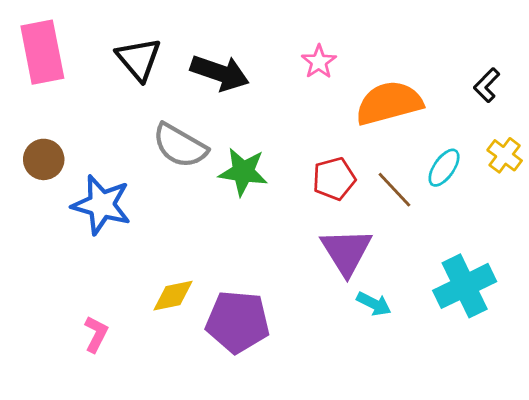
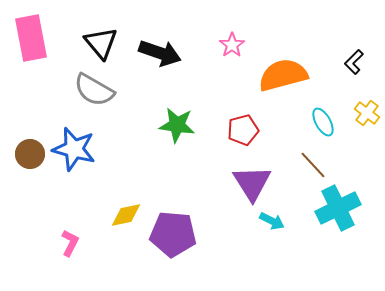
gray semicircle: (180, 146) -> (94, 90), moved
brown circle: (44, 159) -> (30, 154), moved
cyan ellipse: (444, 168) -> (323, 122), turned -64
brown line: (394, 190) -> (313, 165), moved

